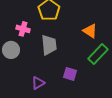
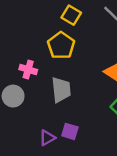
purple square: (70, 74) -> (70, 131), moved

